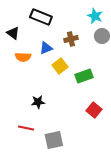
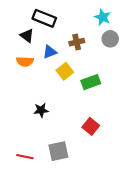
black triangle: (13, 33) -> (27, 36), moved
red square: (94, 110) -> (91, 126), moved
red line: (26, 128) -> (25, 157), moved

